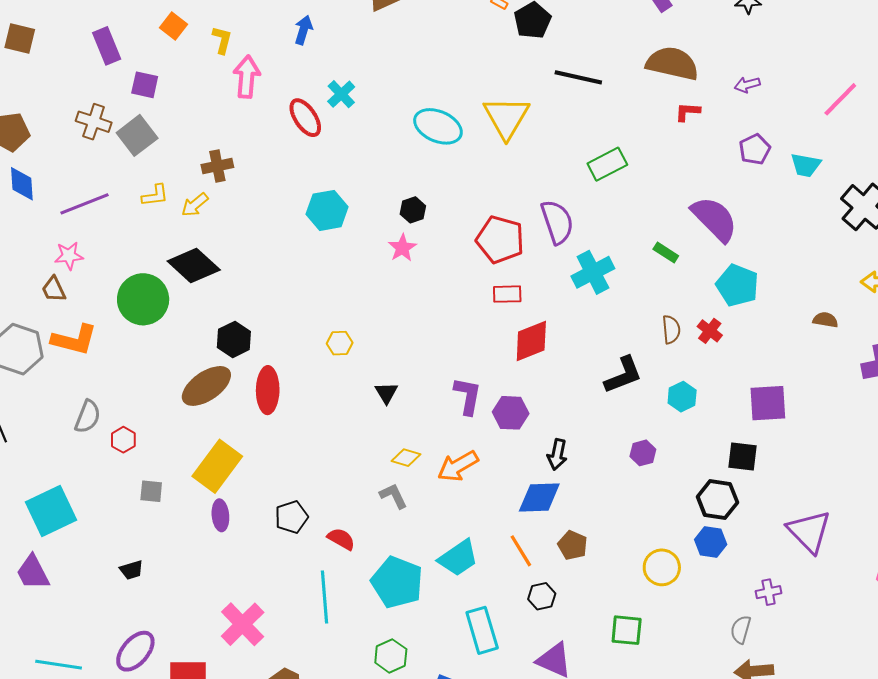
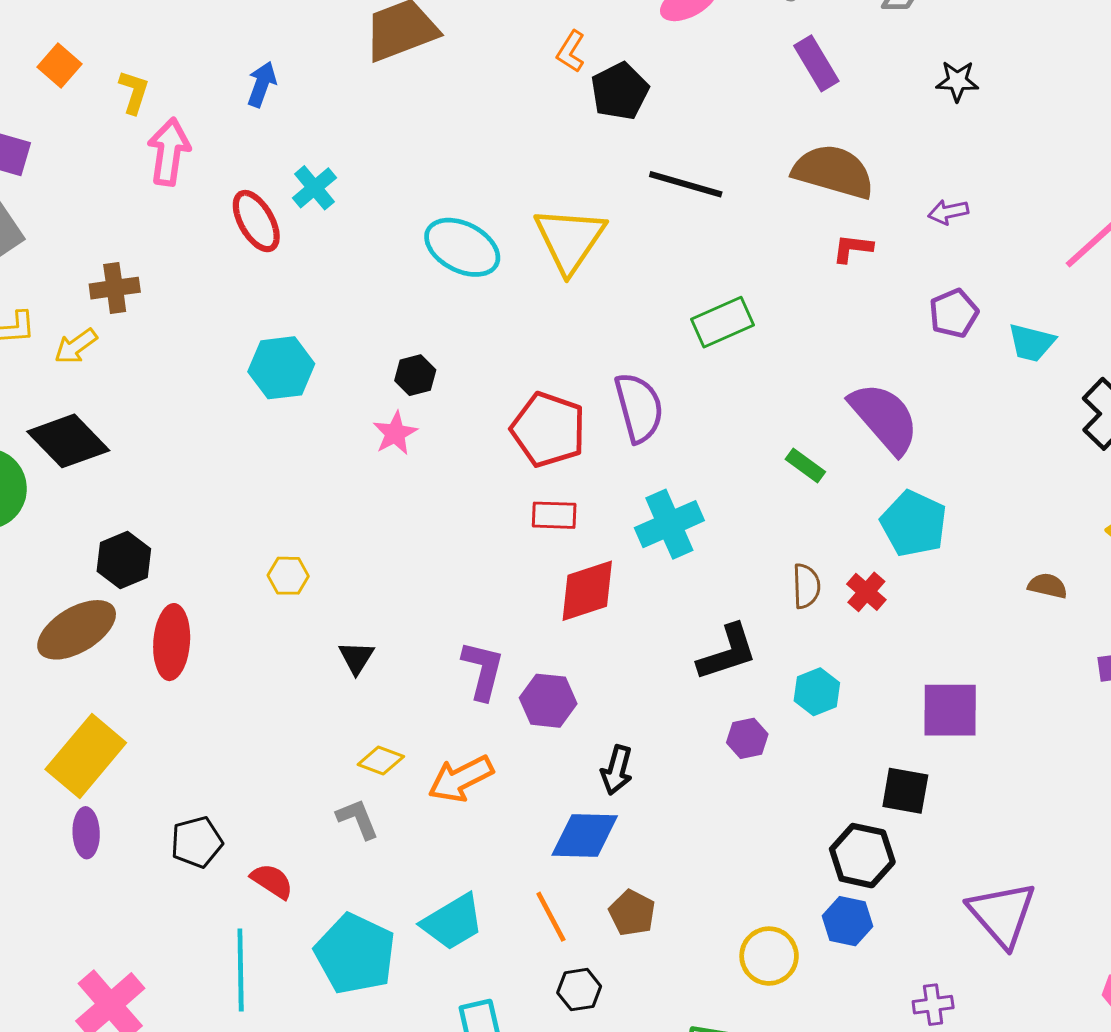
cyan cross: (593, 272) -> (669, 524), moved
purple hexagon: (643, 453) -> (747, 738), moved

